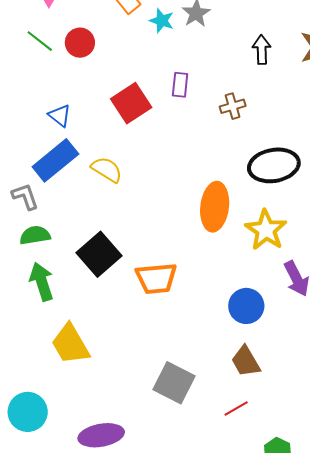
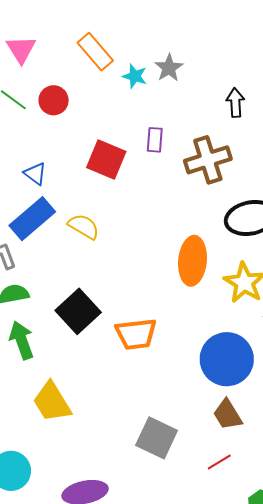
red square: (131, 103) -> (106, 160), turned -33
brown cross: (233, 106) -> (208, 160), size x1.8
blue circle: (246, 306) -> (227, 359), size x1.5

